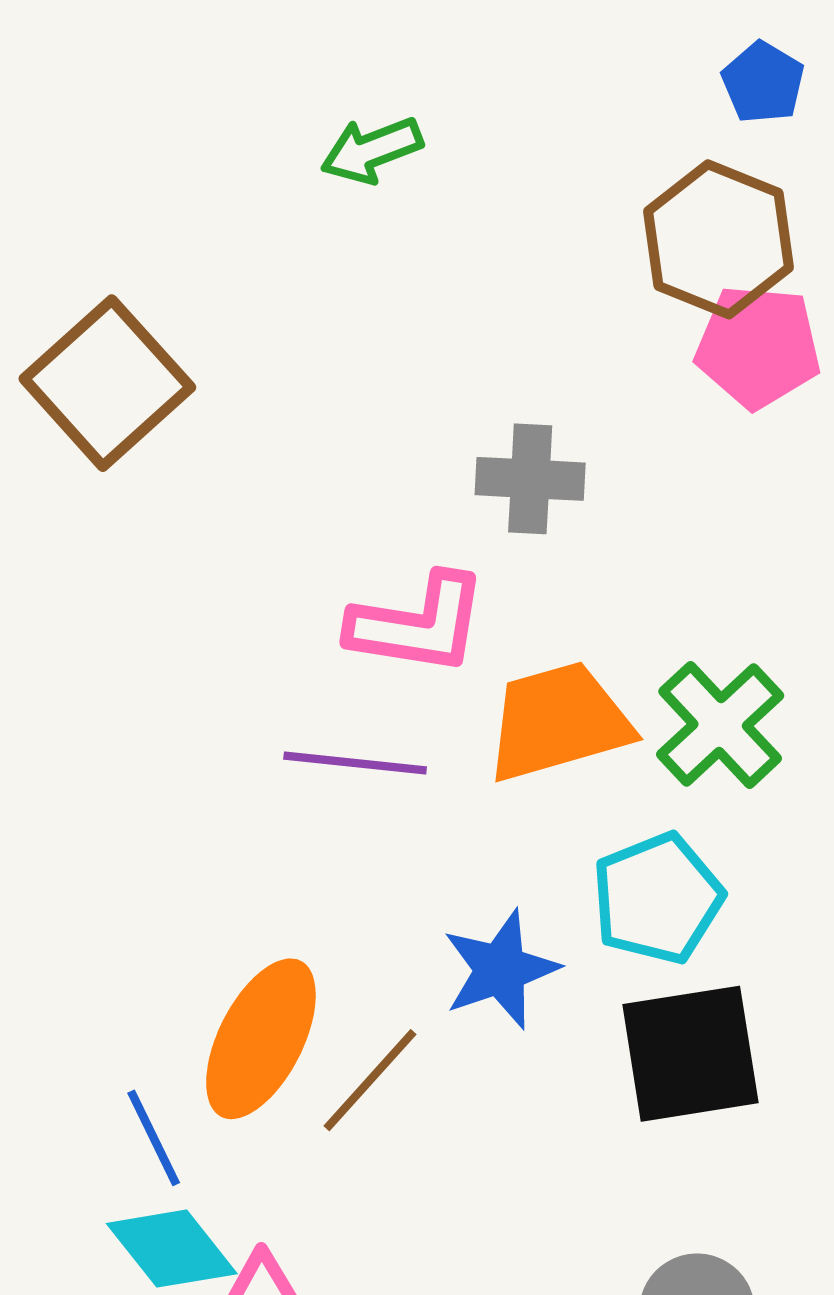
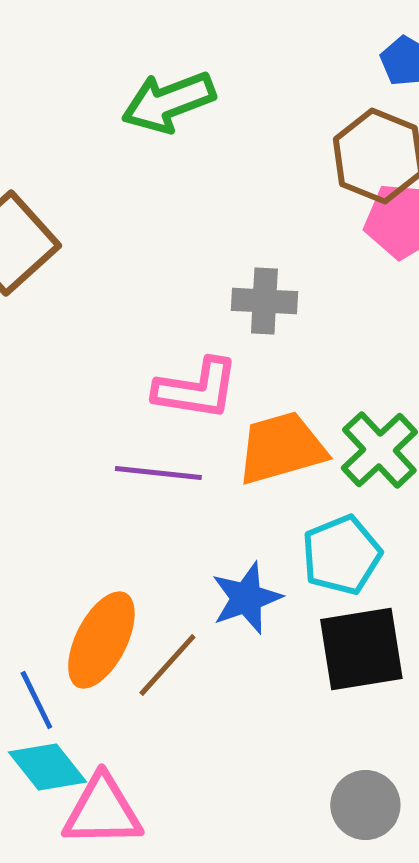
green arrow: (372, 150) -> (168, 102), size x1.5

